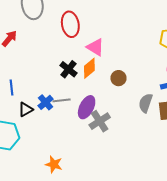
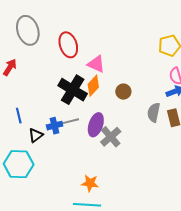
black cross: (68, 69) -> (73, 90), size x1.6
blue cross: (46, 102) -> (55, 126), turned 35
orange star: (54, 164) -> (90, 183), moved

